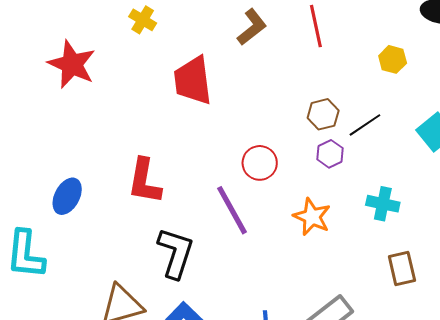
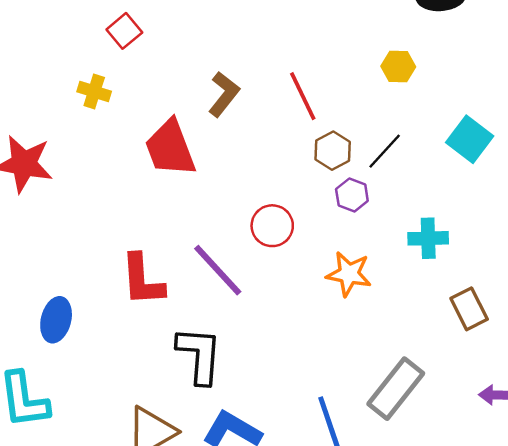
red line: (316, 26) -> (303, 96), moved
brown L-shape: (252, 27) -> (224, 94), moved
purple line: (232, 210) -> (218, 270), moved

